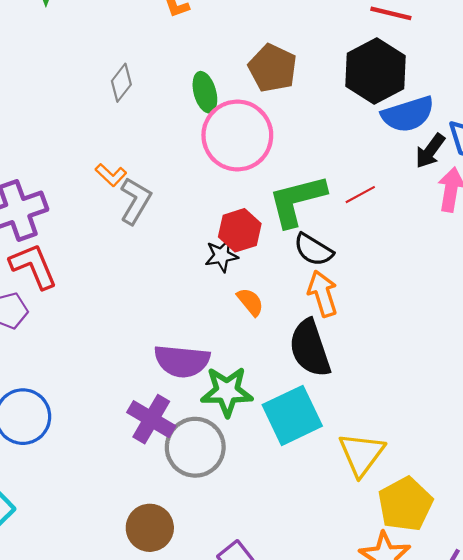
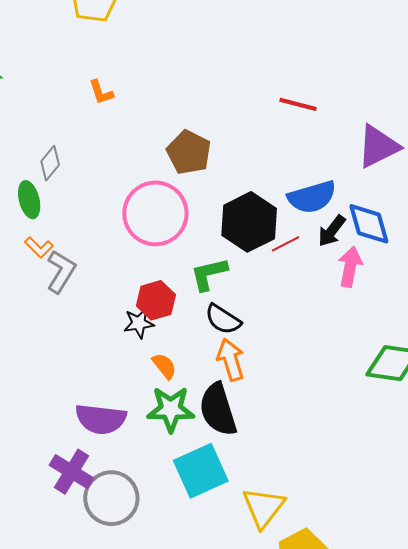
black hexagon: (375, 71) -> (249, 222), moved
green ellipse: (205, 92) -> (29, 200), moved
red line: (360, 195) -> (286, 244), moved
green L-shape: (297, 201) -> (209, 274), size x0.7
green star: (227, 391) -> (171, 409), moved

